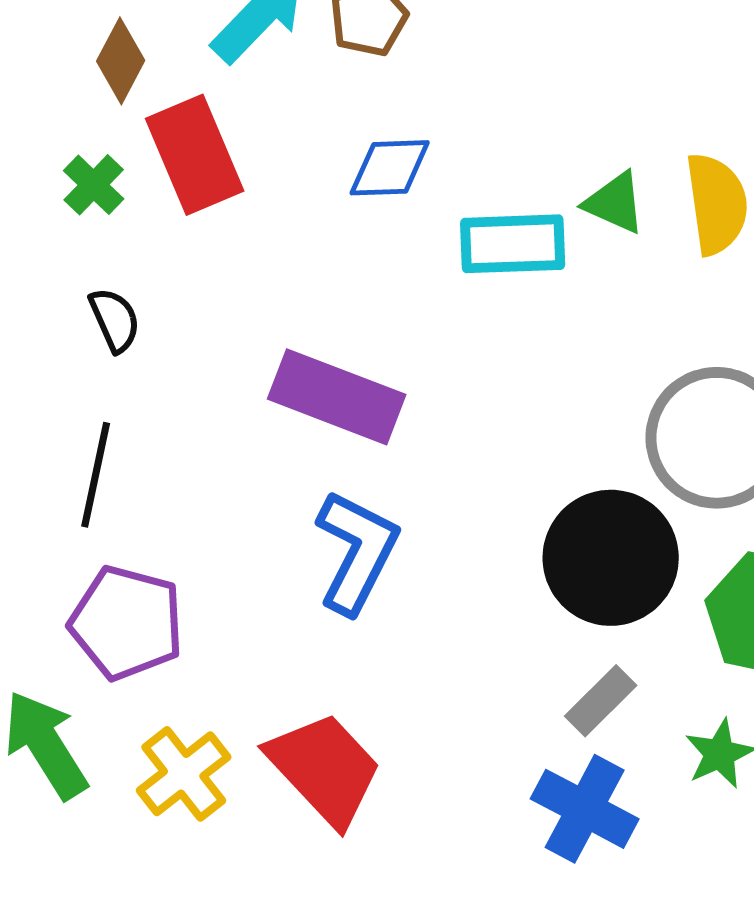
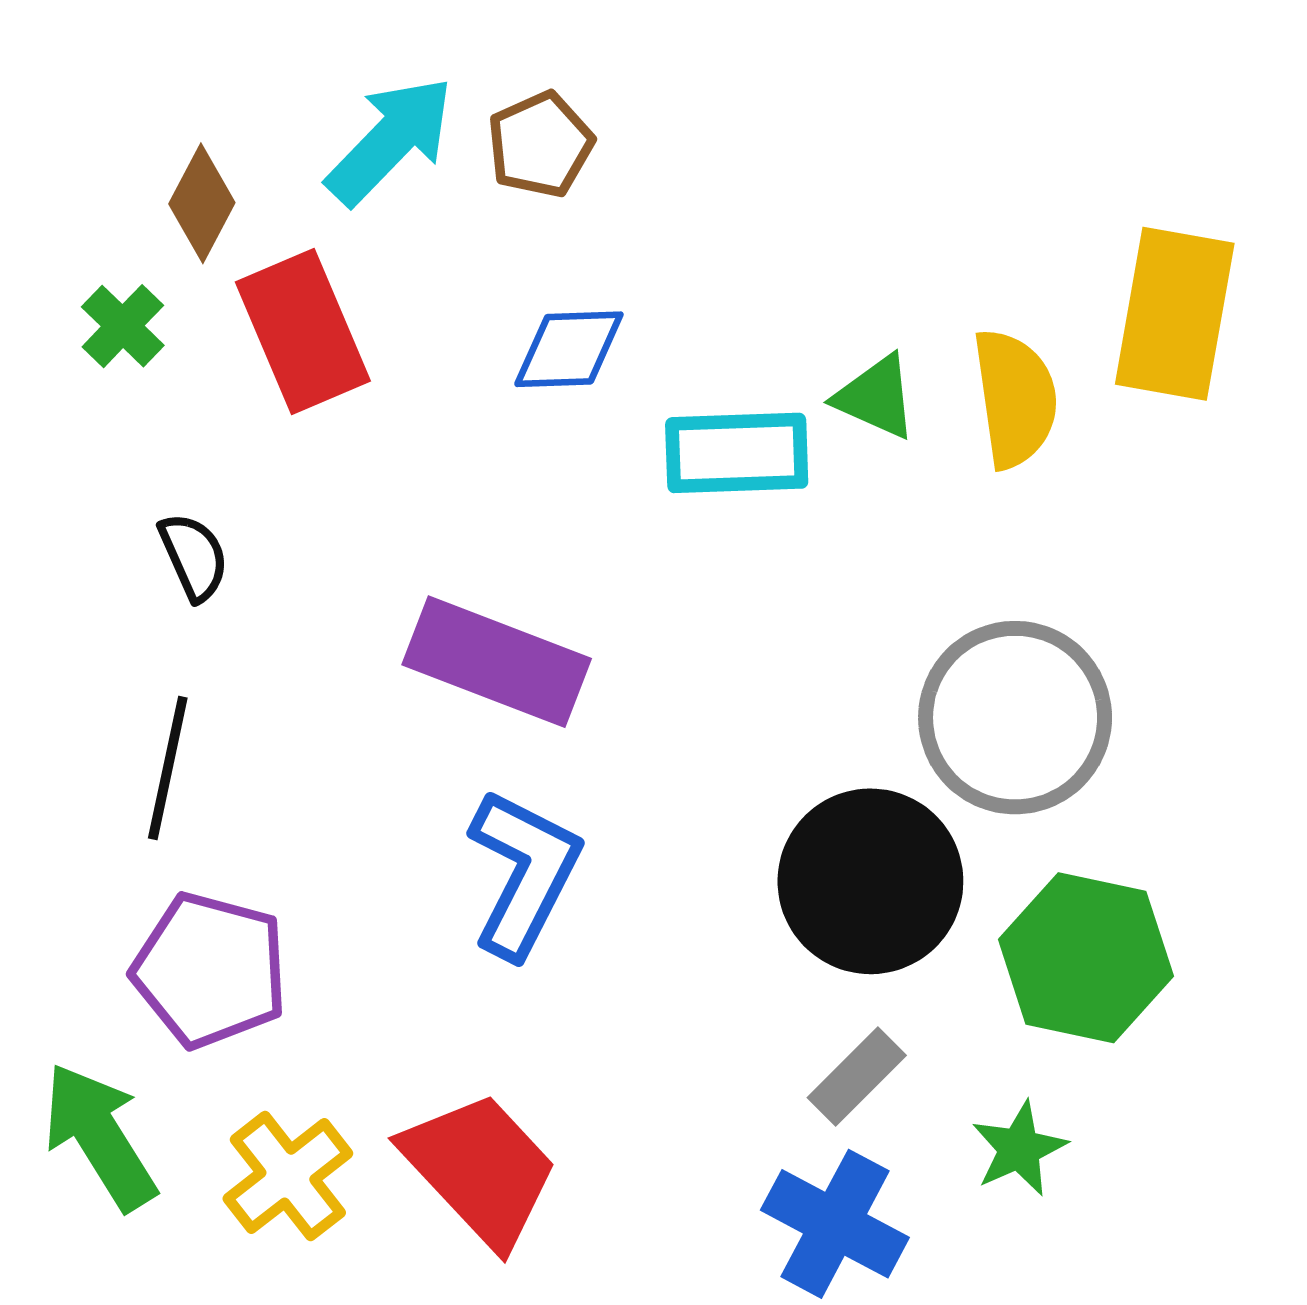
green cross: (94, 185) -> (123, 326), moved

